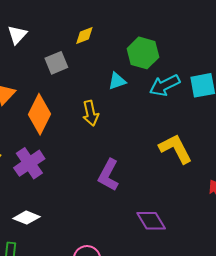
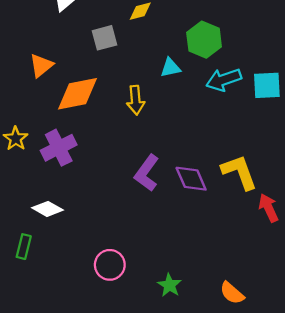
orange diamond: (39, 114) -> (78, 94), turned 45
yellow L-shape: (176, 149) -> (239, 172), moved
purple diamond: (151, 221) -> (191, 179), moved

